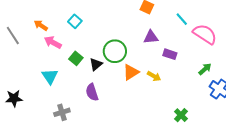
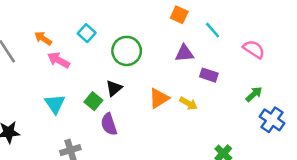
cyan line: (182, 19) -> (213, 30), moved
pink semicircle: (205, 34) -> (254, 49), size x0.7
green circle: (115, 51) -> (127, 51), moved
green square: (76, 58) -> (93, 101), moved

